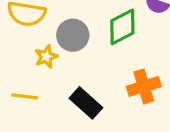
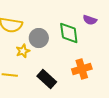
green diamond: (122, 27) -> (69, 33), turned -70

